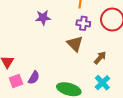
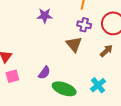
brown arrow: (100, 58) -> (106, 51), moved
purple semicircle: (34, 78) -> (44, 73), moved

